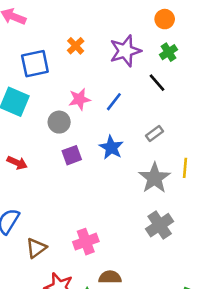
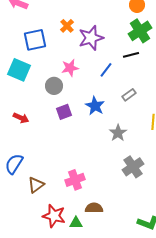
purple star: (125, 51) -> (91, 38), moved
green cross: (168, 52) -> (140, 31), size x1.6
black line: (157, 83) -> (131, 55), turned -63
blue line: (114, 102) -> (106, 70), moved
gray star: (154, 178) -> (118, 133), moved, size x0.7

